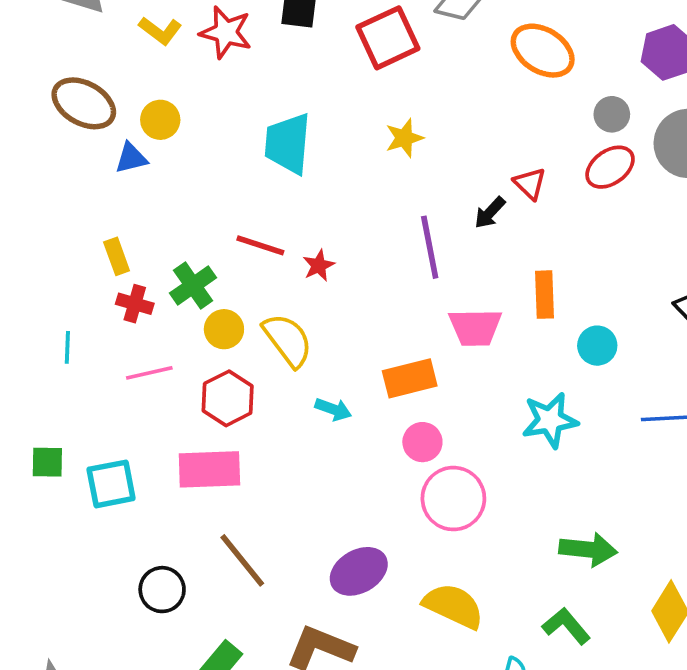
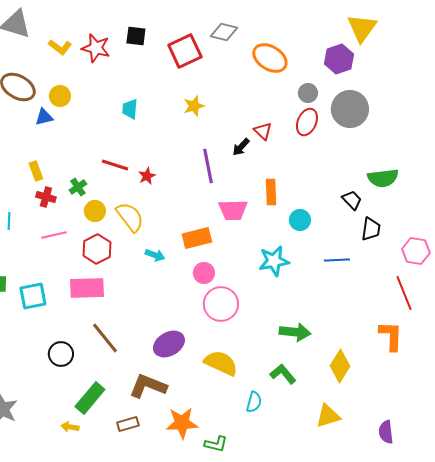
cyan trapezoid: (288, 143) -> (130, 109), size x0.6
red ellipse: (610, 167) -> (307, 122), turned -32
green cross: (193, 285) -> (78, 187), size x0.7

